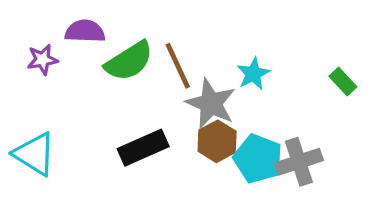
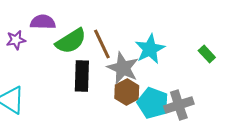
cyan star: (253, 74) -> (150, 49), size x1.4
black rectangle: (143, 148) -> (82, 76), moved, turned -64

